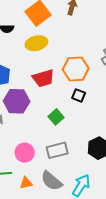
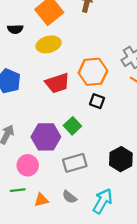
purple hexagon: (17, 101) -> (46, 137), moved
pink circle: (25, 153) -> (28, 165), moved
gray semicircle: (51, 181) -> (69, 197), size x0.6

